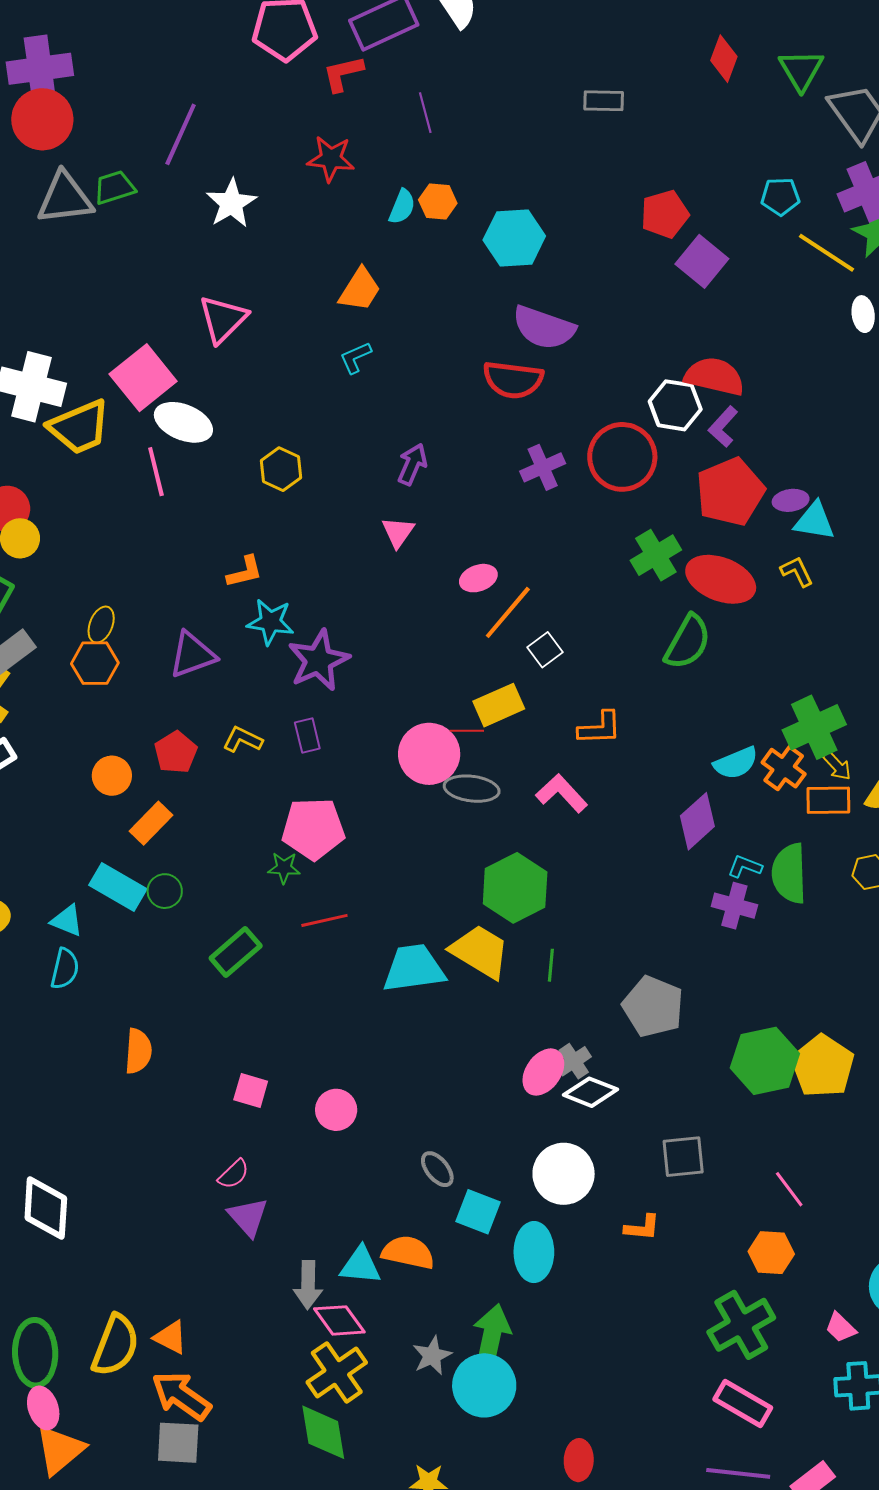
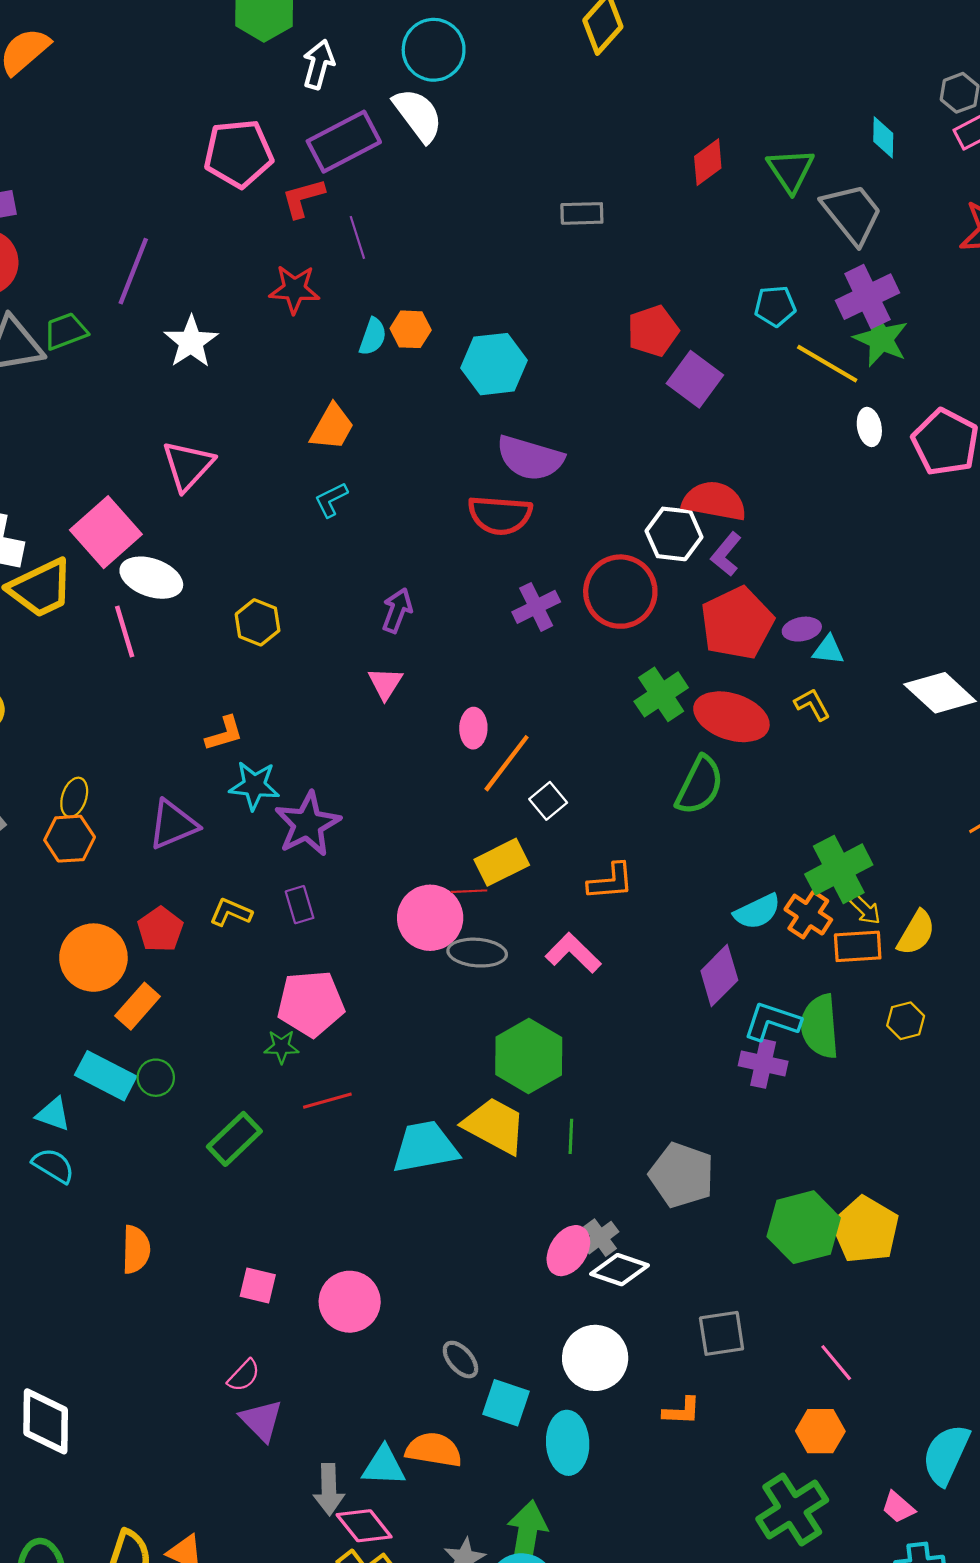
red diamond: (724, 59) -> (708, 162), turned 36
purple line: (425, 113) -> (357, 237), moved
cyan triangle: (814, 521) -> (828, 650), size x0.7
pink ellipse: (478, 578) -> (473, 728), turned -66
orange circle: (112, 776) -> (93, 958), size x1.6
cyan L-shape: (745, 867) -> (772, 1021), size x1.6
cyan semicircle: (65, 969) -> (53, 1166), turned -69
pink circle: (336, 1110) -> (350, 1302), size x1.4

